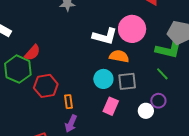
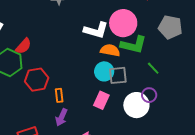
green L-shape: (169, 50) -> (134, 45), moved
cyan circle: (103, 79) -> (104, 71), moved
white circle: (146, 111) -> (136, 105), size x1.6

